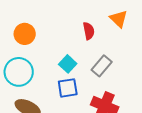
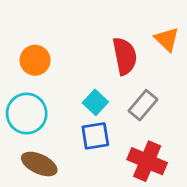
red semicircle: (89, 31) -> (125, 56), size x1.5

